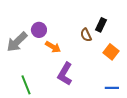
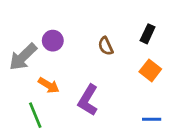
black rectangle: (101, 25) -> (148, 34), moved
brown semicircle: (86, 35) -> (106, 46), moved
orange arrow: (53, 47) -> (49, 85), moved

